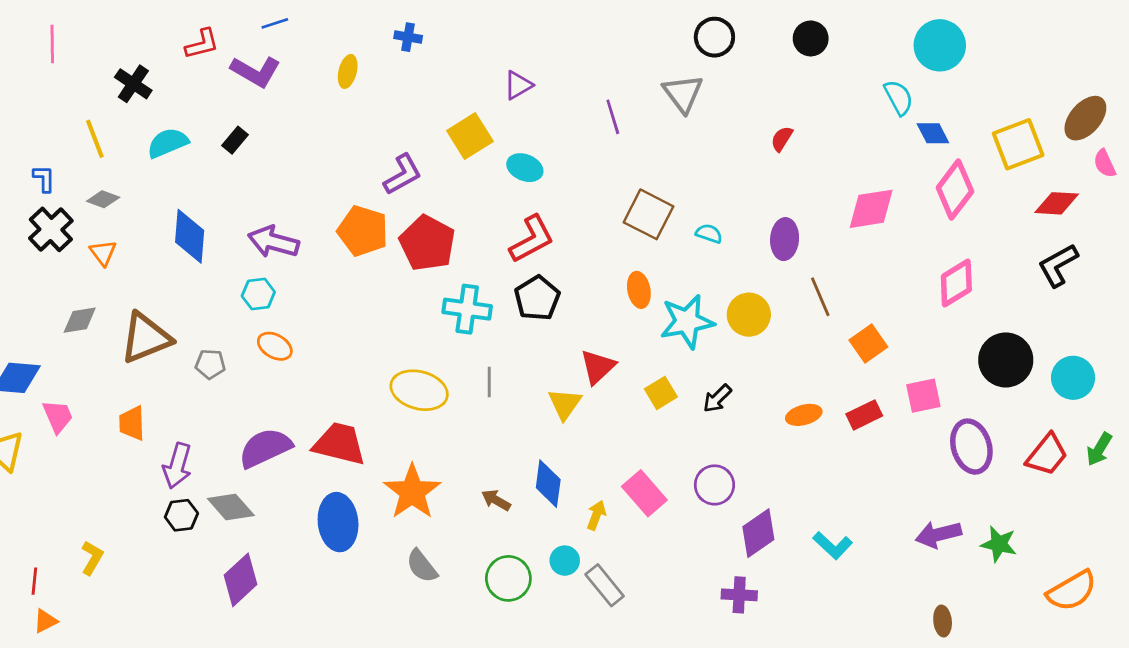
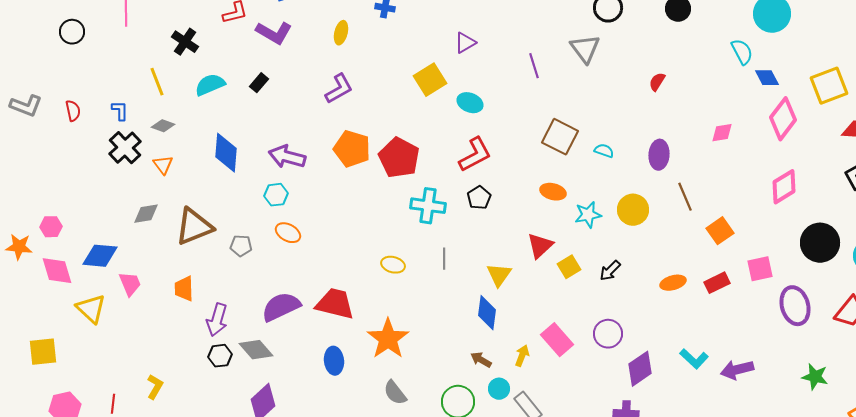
purple L-shape: (403, 174) -> (339, 89), moved
pink diamond: (871, 209) -> (722, 133), size x0.6
orange ellipse: (639, 290) -> (553, 192), turned -65
black pentagon: (537, 298) -> (479, 198), size x0.7
cyan star: (687, 321) -> (588, 215), size x0.7
red triangle: (598, 367) -> (540, 246), moved
yellow ellipse: (419, 390) -> (393, 265), size x0.6
blue diamond: (548, 484) -> (487, 313), moved
brown arrow: (496, 500) -> (481, 360), moved
blue ellipse: (338, 522) -> (334, 361), size x0.7
purple arrow: (938, 534) -> (737, 370), moved
cyan L-shape: (833, 545) -> (694, 359), moved

